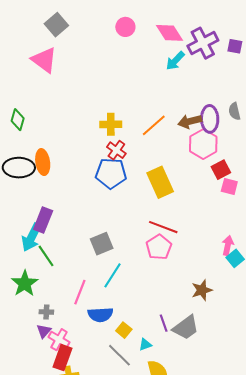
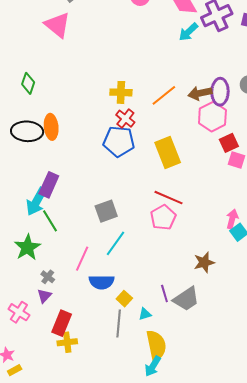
gray cross: (46, 312) -> (48, 277), turned 32
pink cross: (59, 340) -> (19, 312), moved
gray line: (119, 355) -> (119, 323), turned 48

